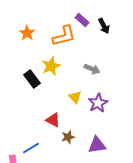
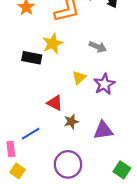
black rectangle: (32, 79) -> (32, 58), turned -42
yellow triangle: (75, 97) -> (79, 78), turned 32

